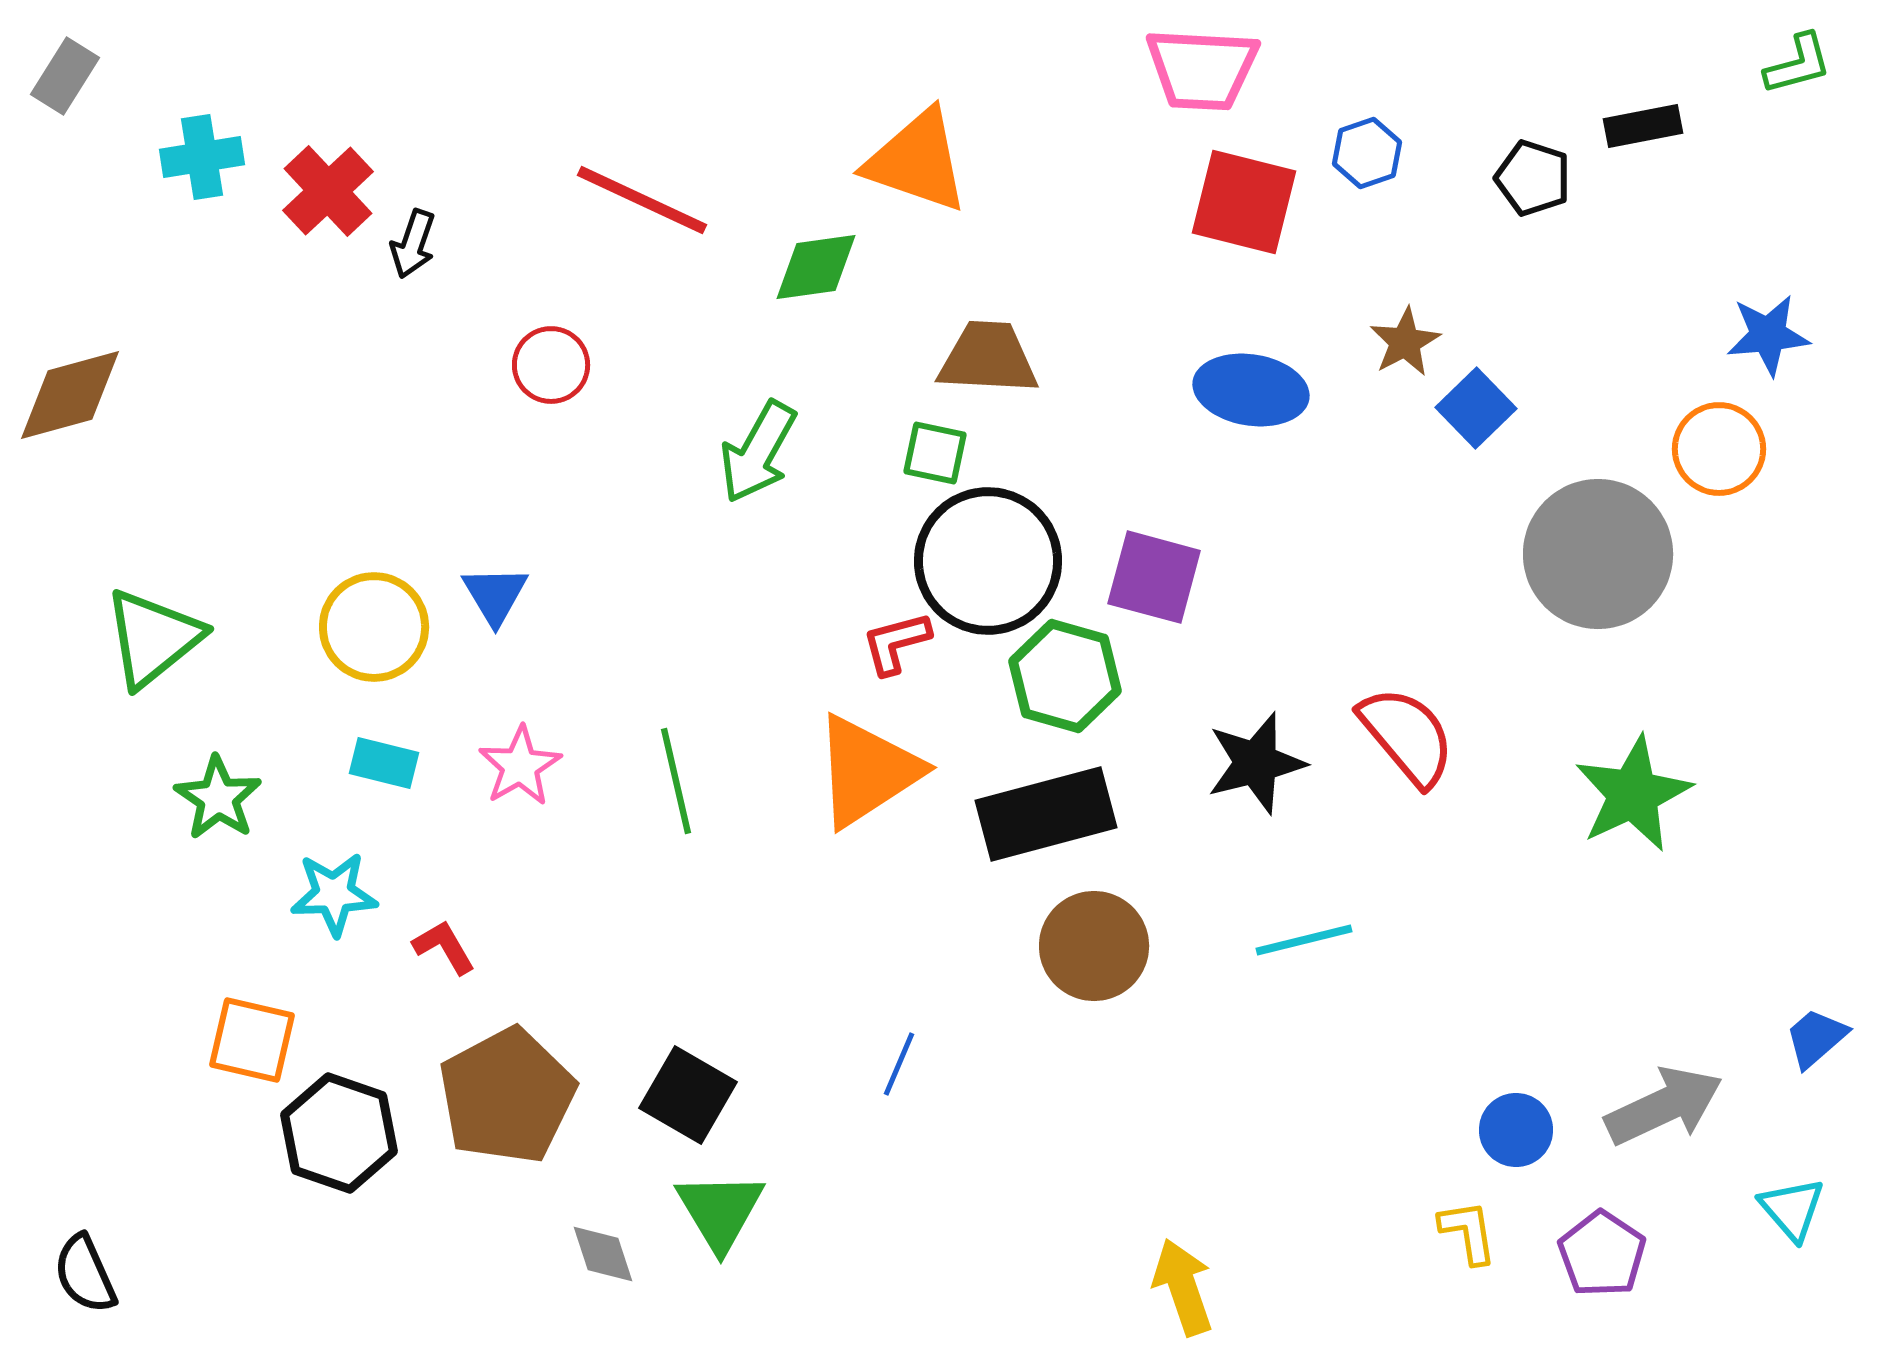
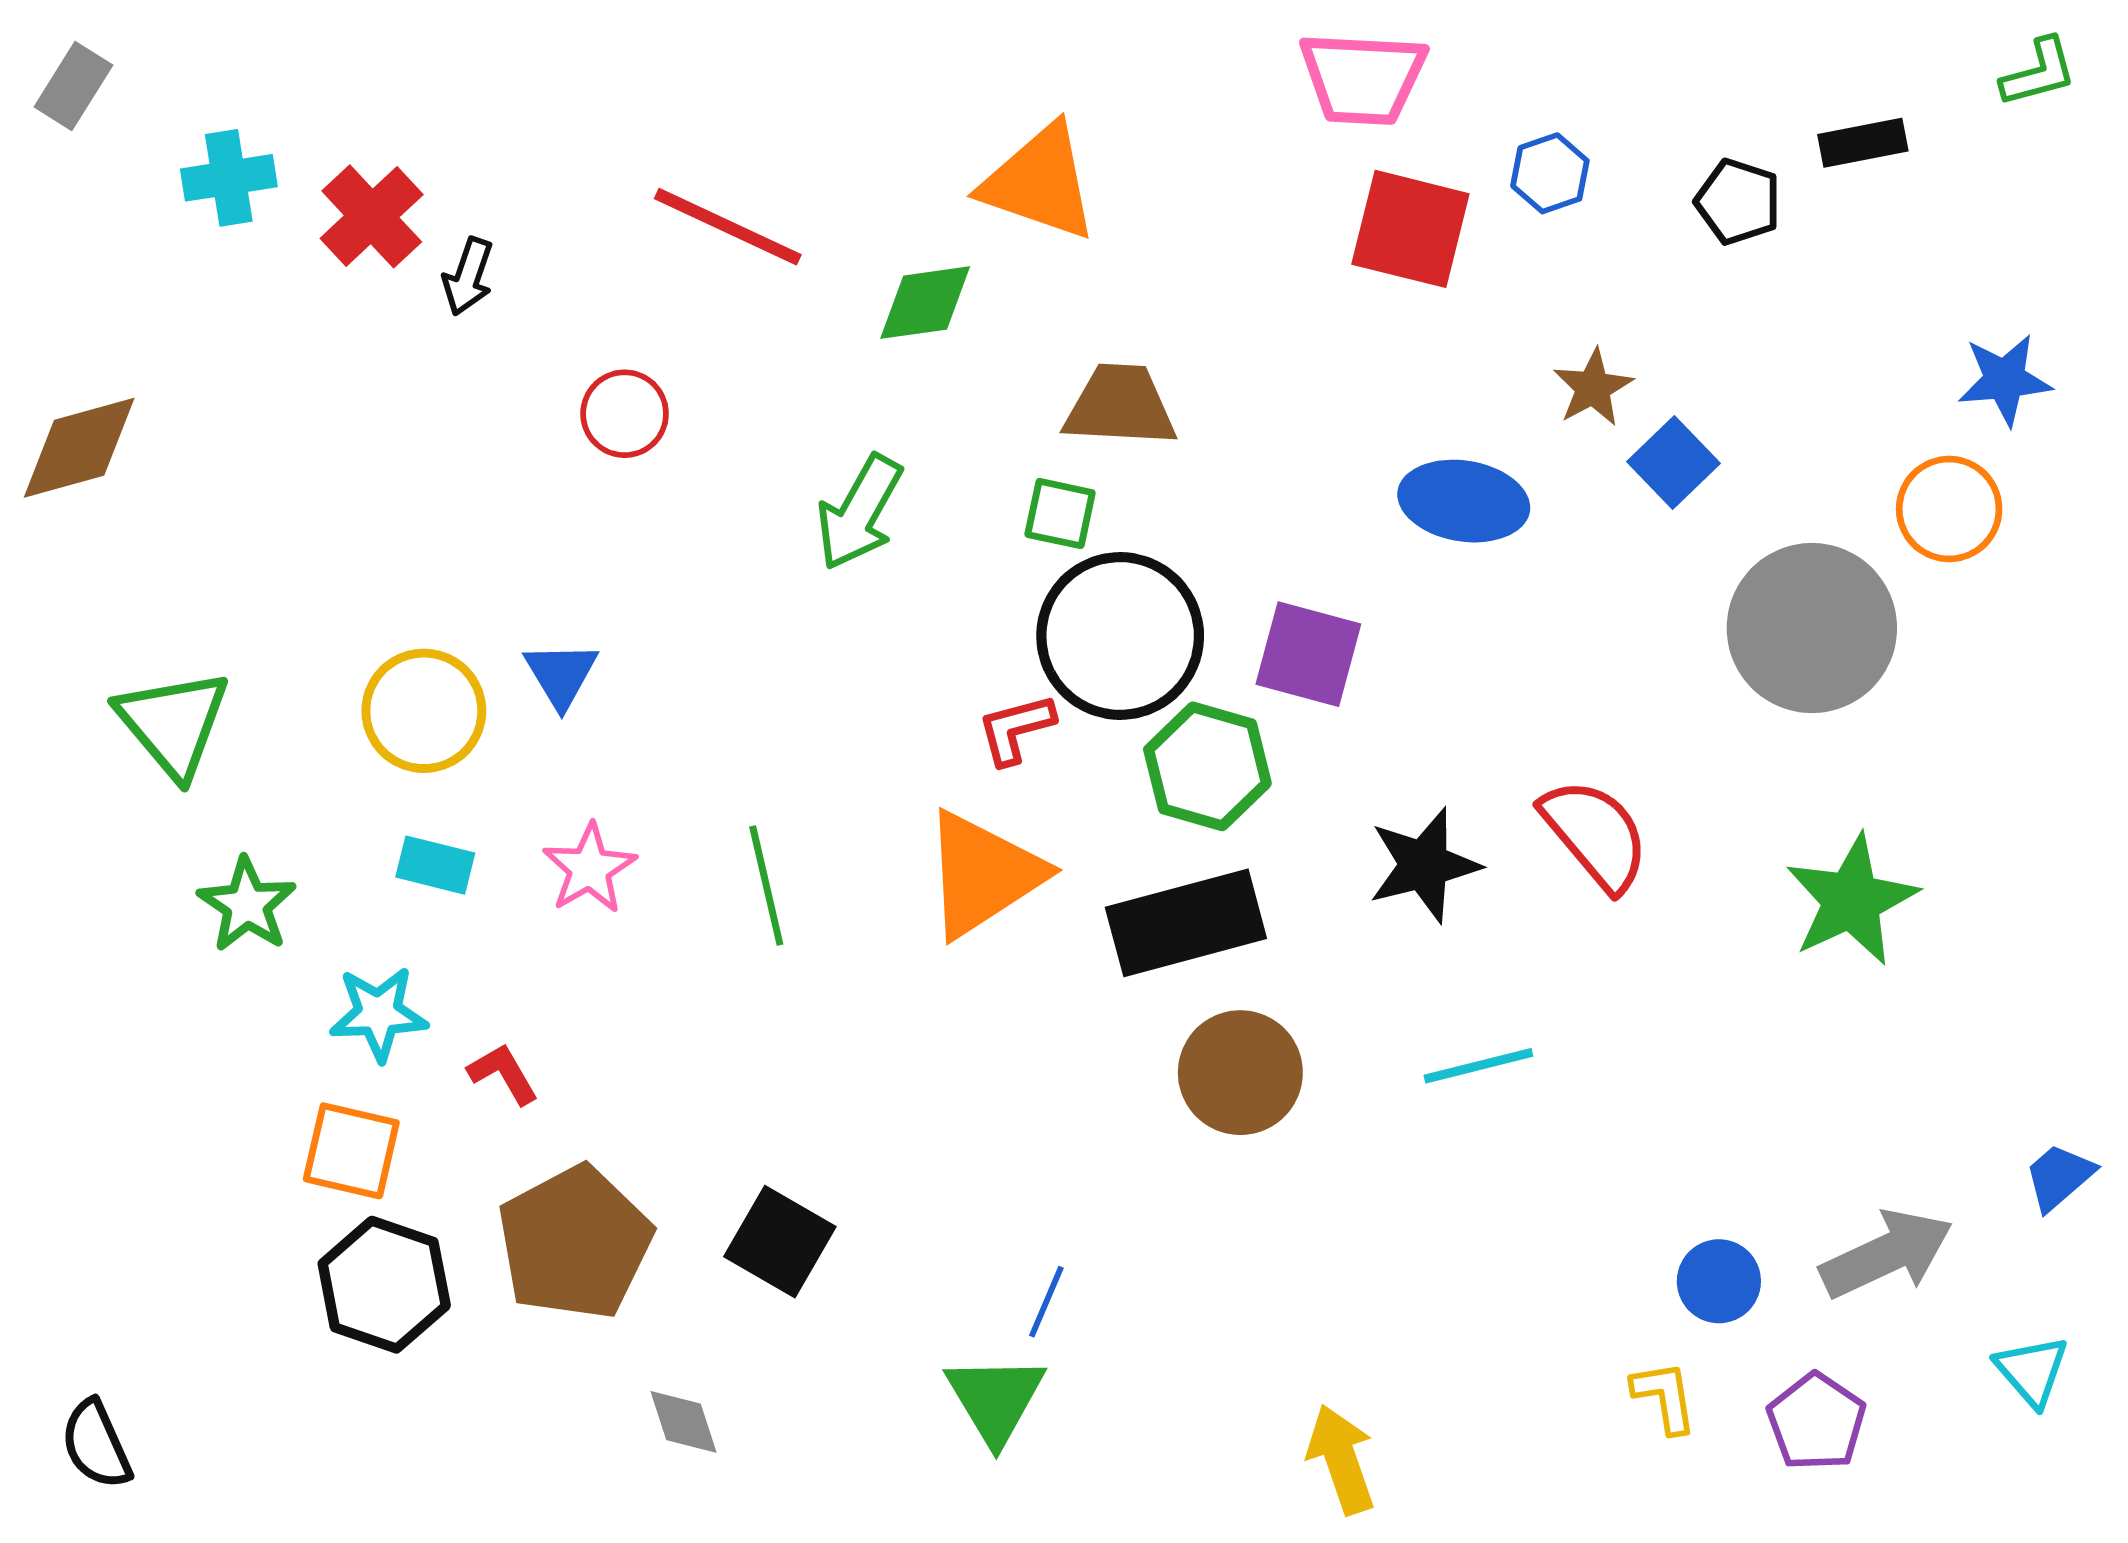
blue ellipse: (1251, 390) -> (1464, 501), moved
green triangle: (153, 638) -> (173, 723), turned -31
orange square: (252, 1040) -> (351, 1151), moved
blue line: (899, 1064) -> (1046, 1302), moved
green triangle: (720, 1211) -> (995, 1399), moved

